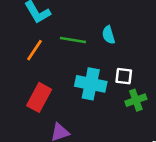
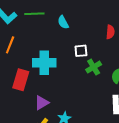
green line: (73, 40) -> (34, 14), moved
cyan cross: (91, 84) -> (44, 63), moved

